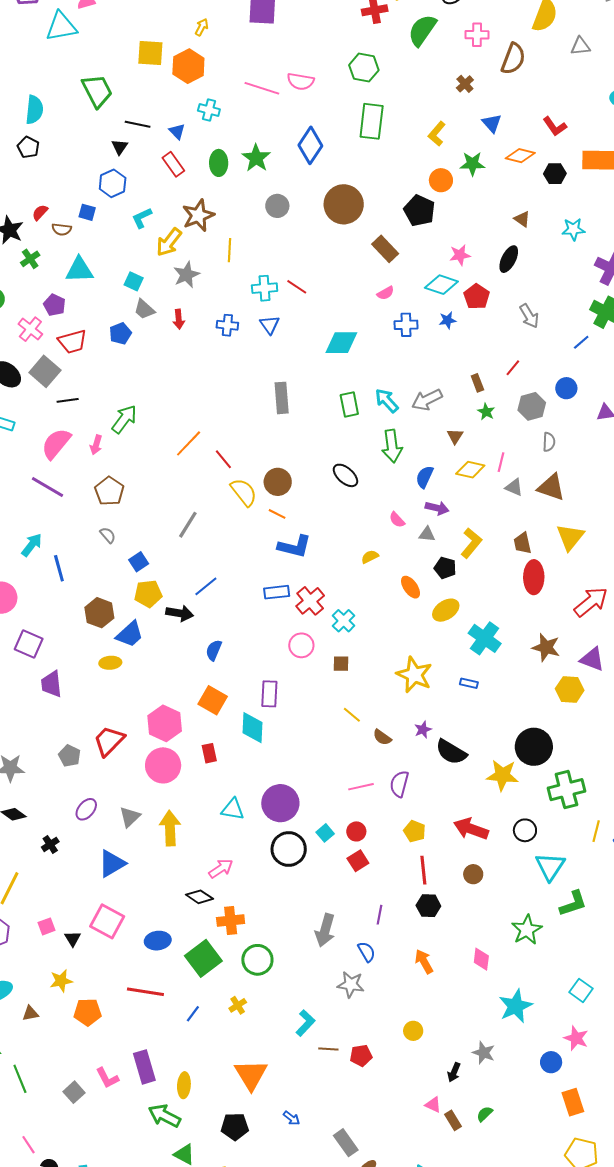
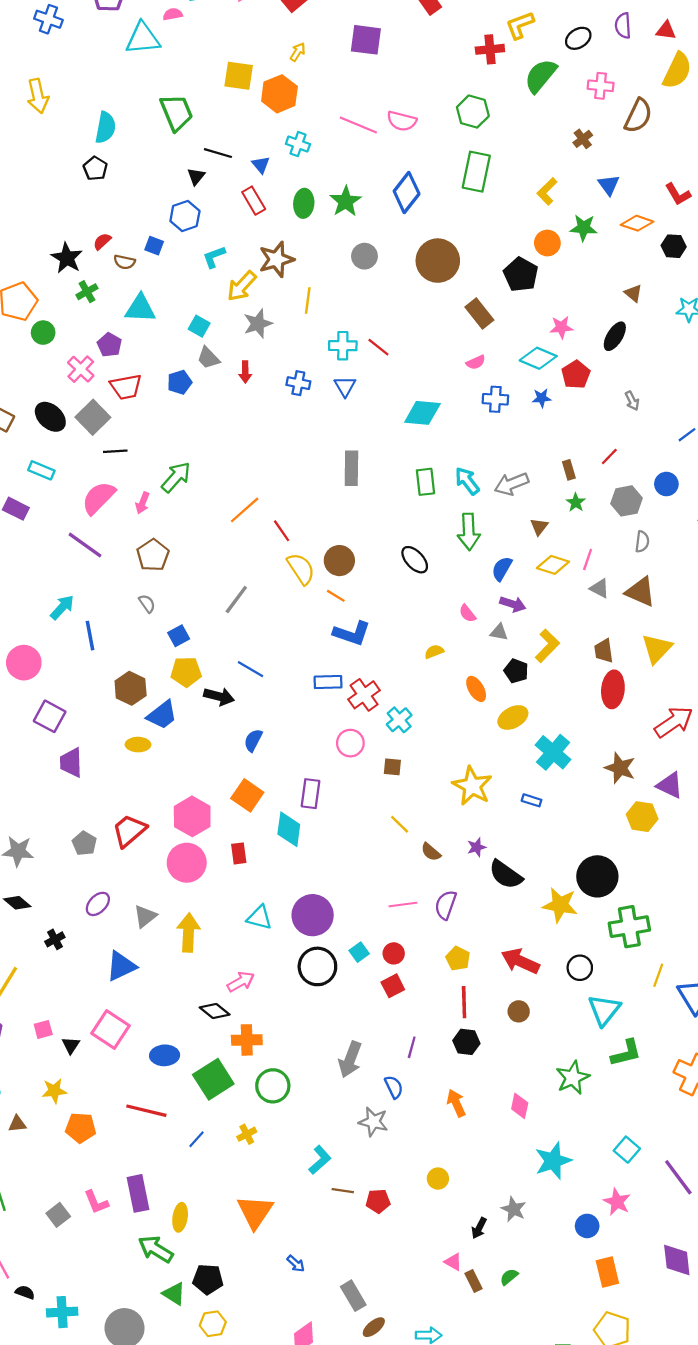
gray arrow: (529, 316) -> (632, 401), size x0.7
blue line: (206, 586) -> (250, 669), turned 65
black pentagon: (235, 1127) -> (208, 1279), moved

